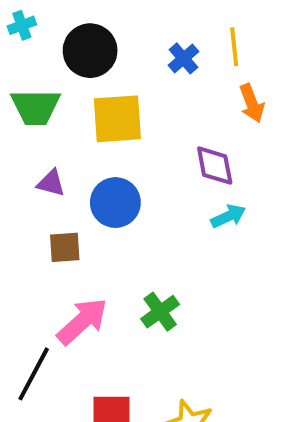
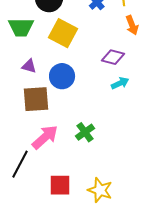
yellow square: (117, 119) -> (63, 33), turned 32
purple diamond: (215, 166) -> (113, 57), turned -65
brown square: (65, 247) -> (36, 99), size x1.6

